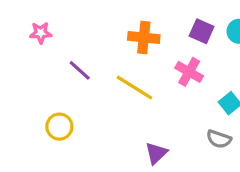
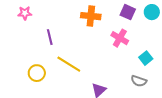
purple line: (80, 70) -> (50, 37), turned 35
yellow line: (134, 88) -> (69, 64), moved

